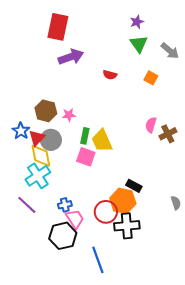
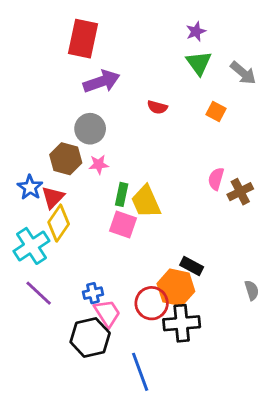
gray circle: (51, 140) -> (90, 129), moved
yellow diamond: (41, 156) -> (59, 223), turned 45
cyan cross: (38, 176) -> (31, 246), moved

